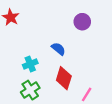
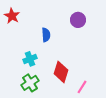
blue semicircle: (58, 49) -> (46, 35), moved, turned 48

